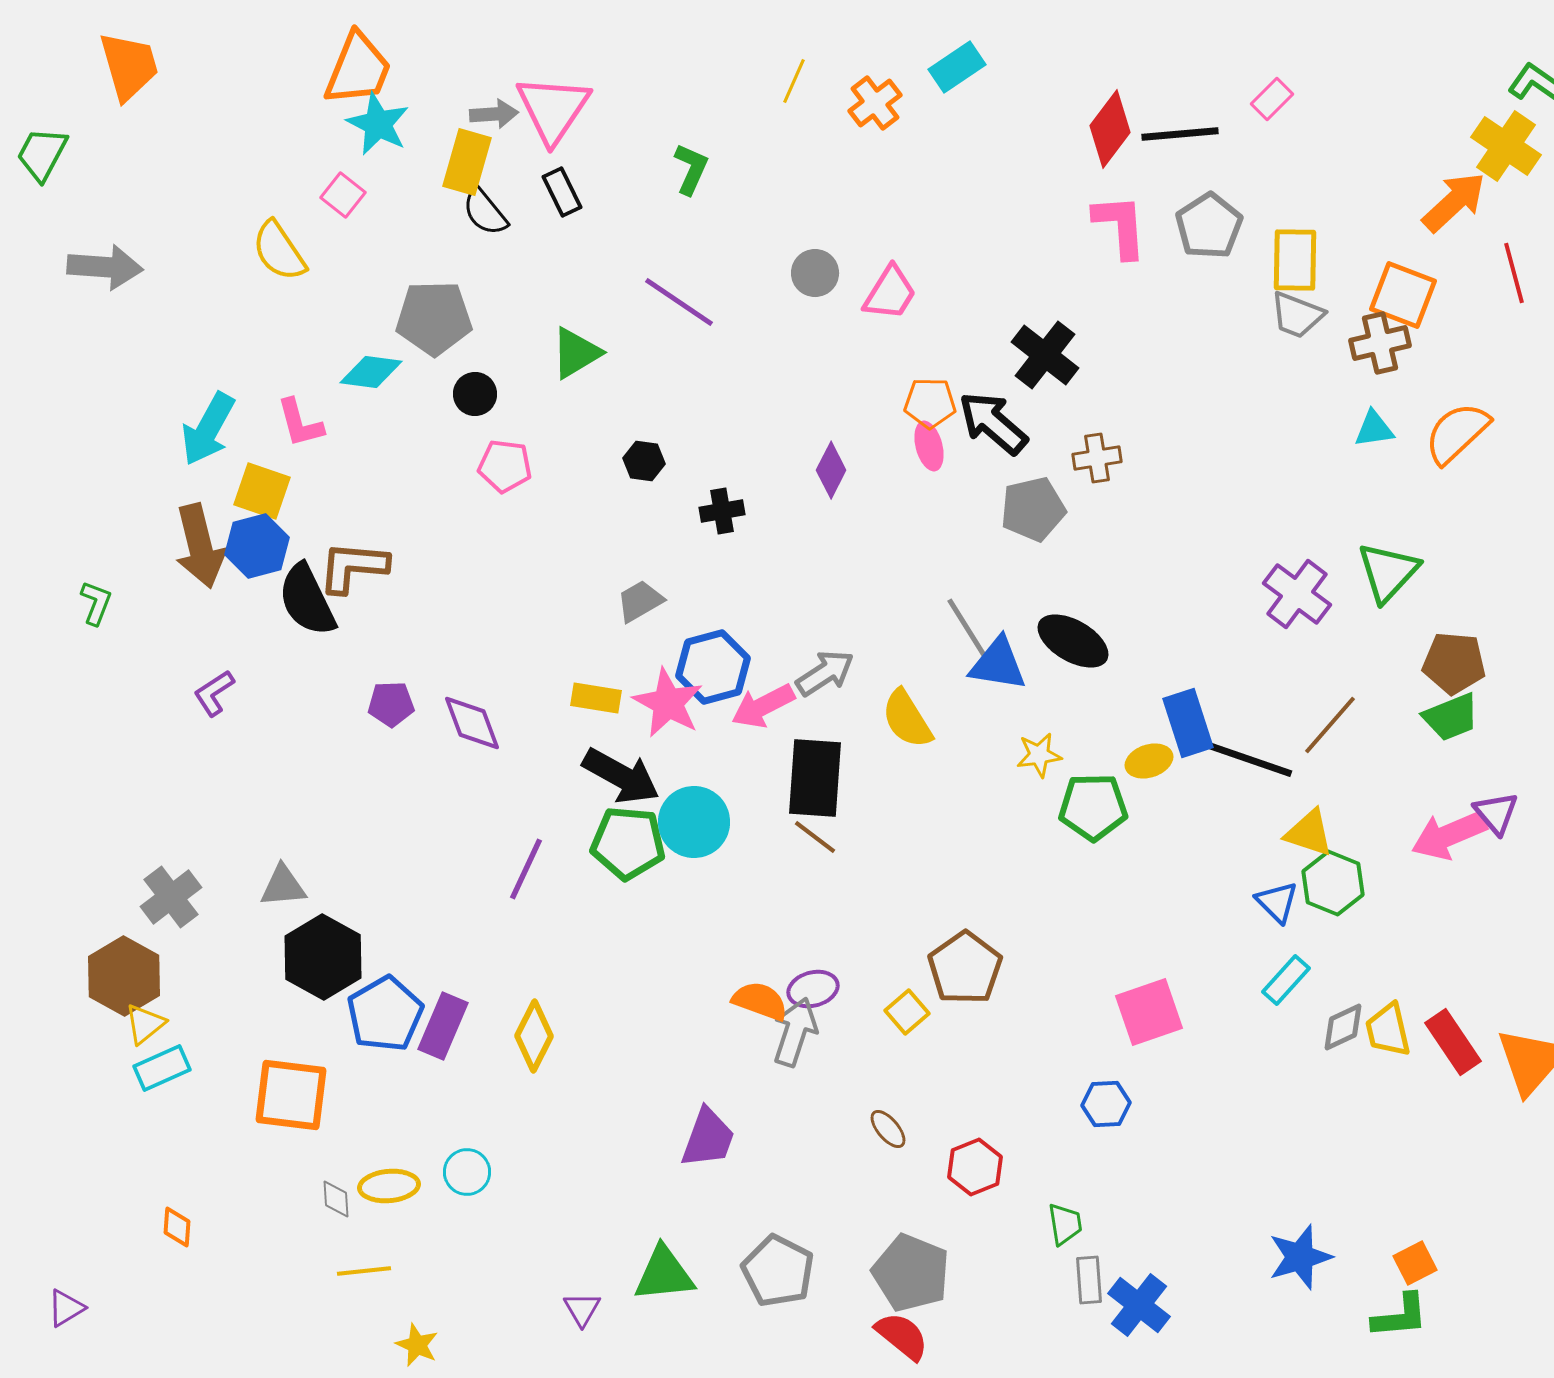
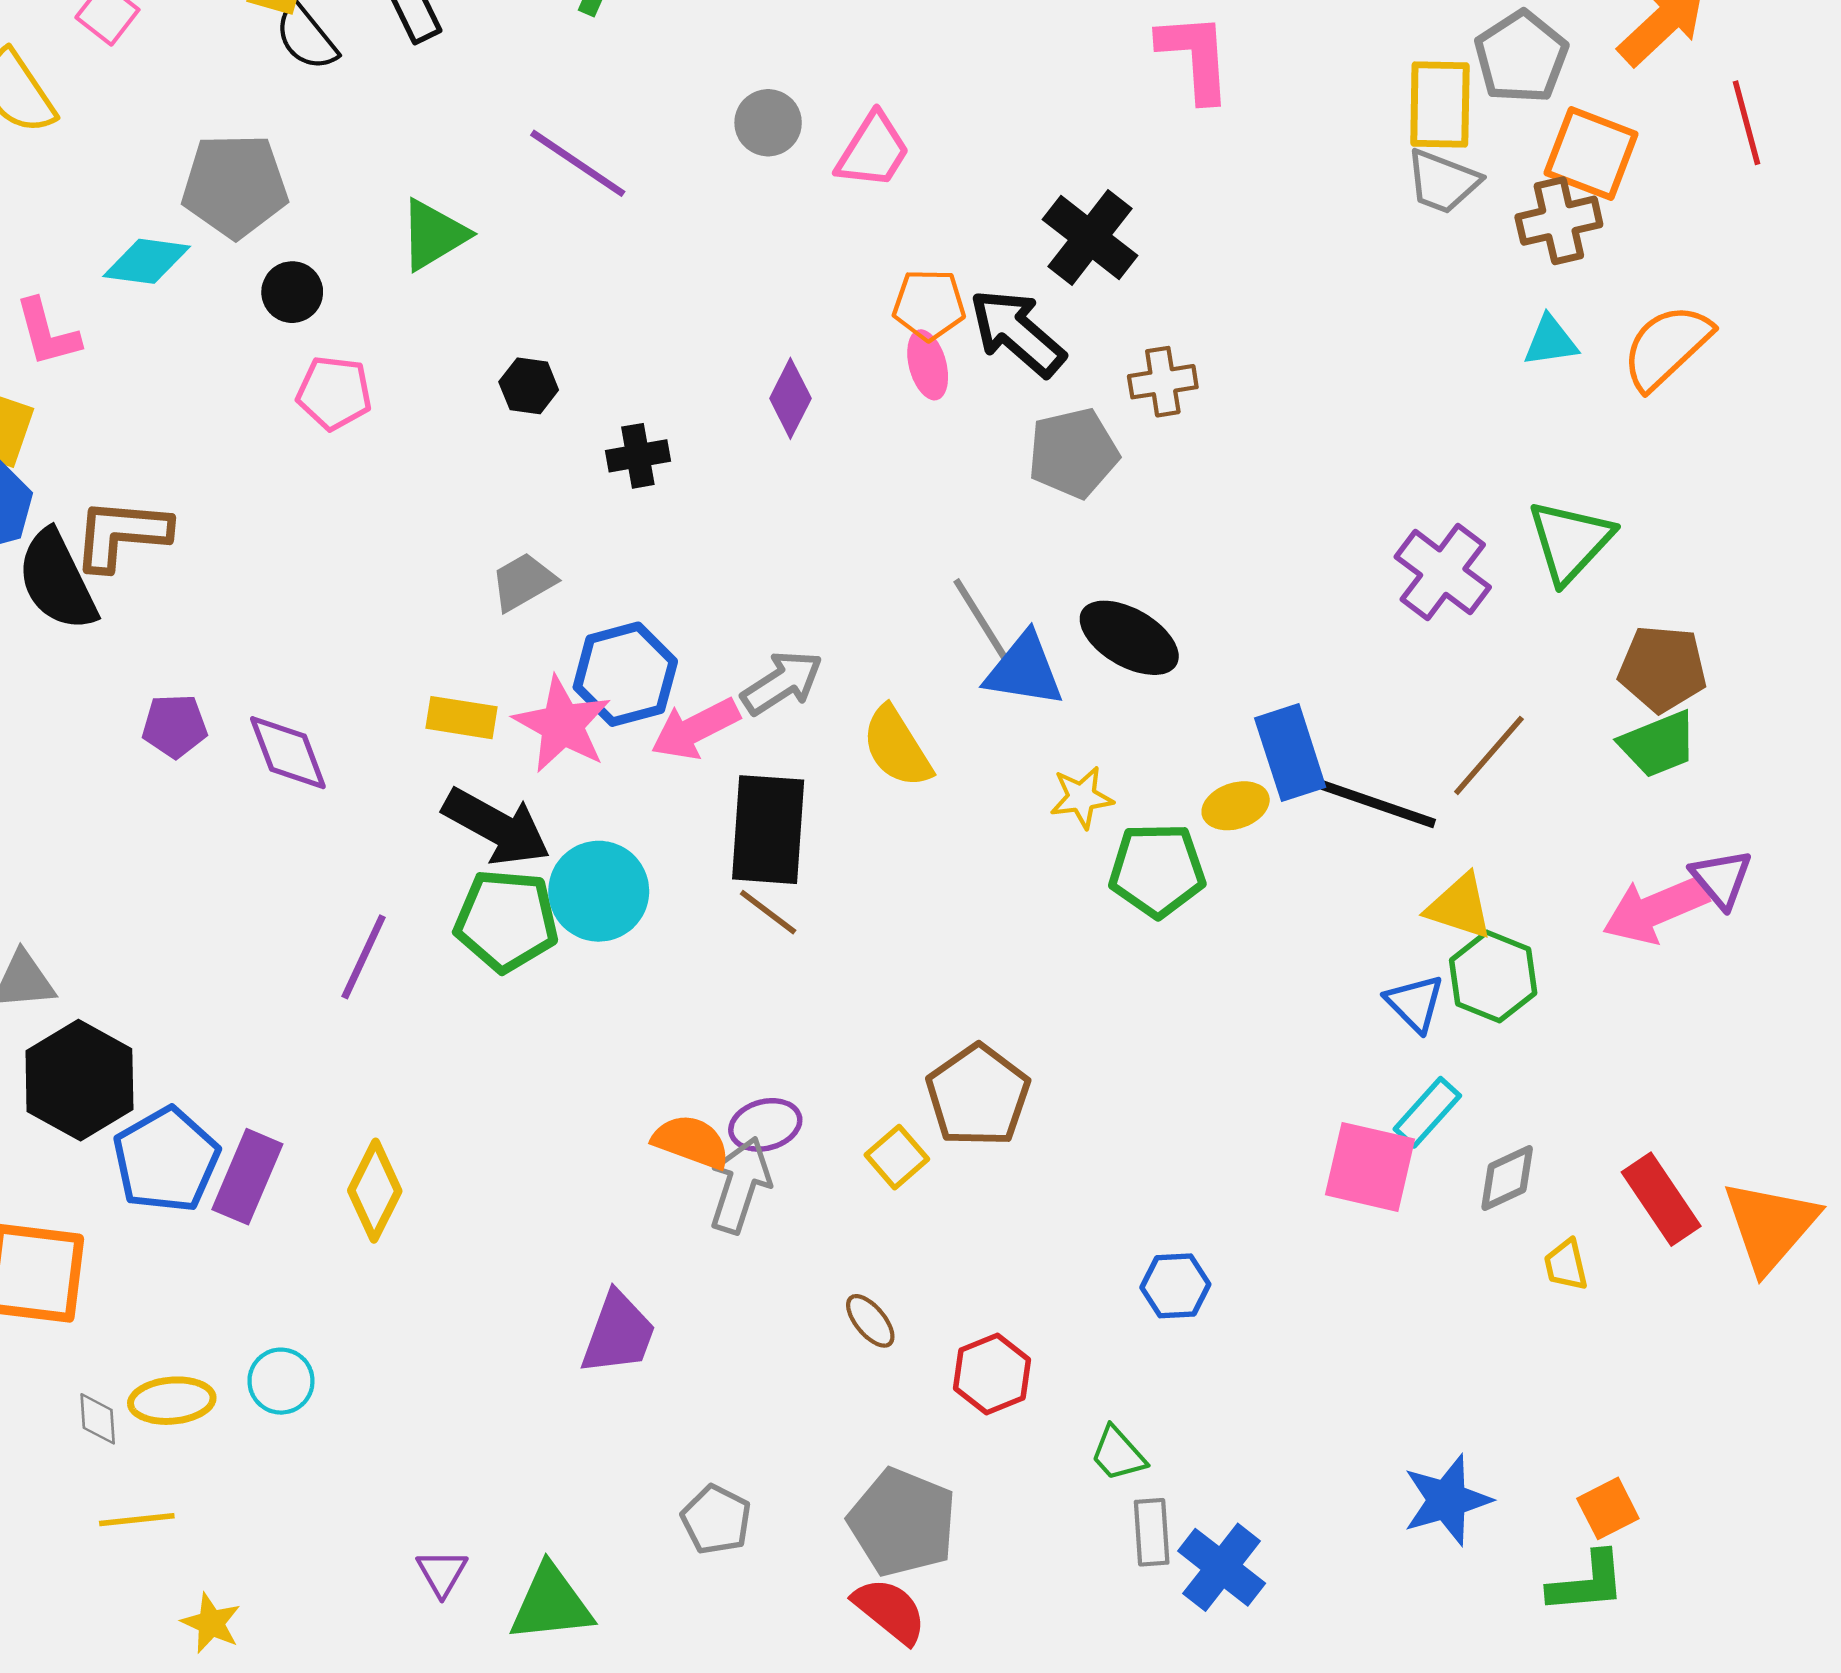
gray pentagon: (1209, 226) -> (1521, 57), moved
pink square: (1149, 1012) -> (1370, 1167), moved, turned 32
yellow trapezoid: (1388, 1030) -> (1566, 1265), moved, size x0.7
green trapezoid: (1065, 1224) -> (1118, 1454), turned 147
gray pentagon: (778, 1271) -> (716, 1520), size x0.7
green triangle: (664, 1274) -> (551, 1604), moved

